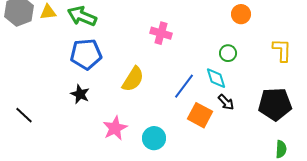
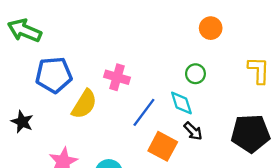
pink cross: (161, 33) -> (117, 77), moved
blue pentagon: (86, 54) -> (54, 75), moved

